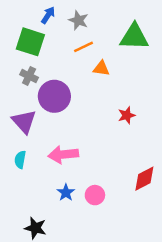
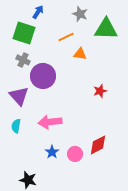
gray star: (78, 20) -> (80, 14), moved
red diamond: (144, 179) -> (98, 145), moved

